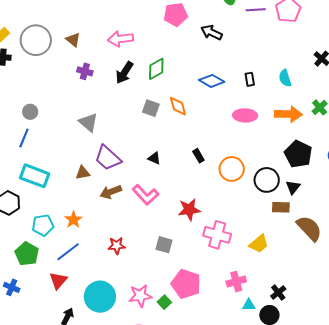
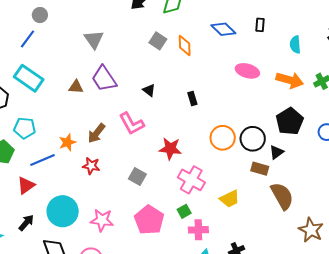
black rectangle: (250, 79) -> (260, 25), moved
orange circle: (232, 169) -> (223, 138), moved
brown arrow: (111, 192) -> (96, 133), moved, turned -45
orange star: (73, 220) -> (67, 142), moved
green square: (164, 302) -> (184, 211), moved

